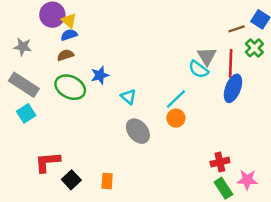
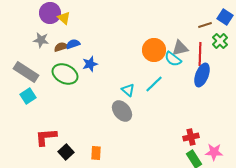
blue semicircle: (69, 35) -> (73, 44), moved
gray star: (23, 47) -> (41, 40), moved
gray triangle: (207, 56) -> (180, 48), turned 48
cyan triangle: (128, 97) -> (128, 90), moved
orange circle: (176, 118) -> (154, 50), moved, size x1.5

